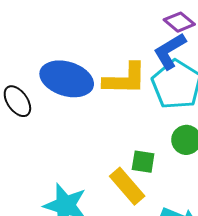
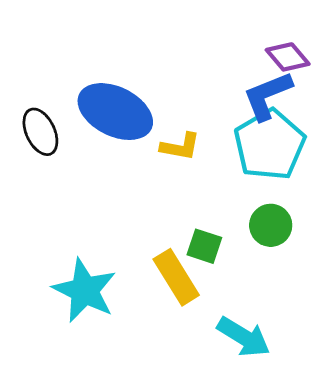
yellow L-shape: (125, 79) -> (180, 147), moved, size x0.6

